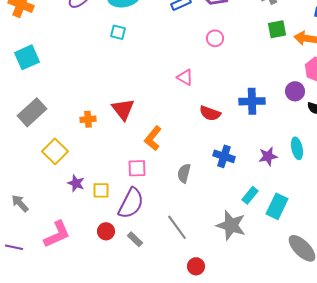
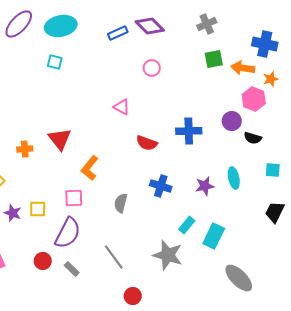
yellow square: (101, 190) -> (38, 209), moved

